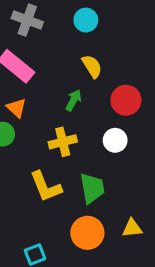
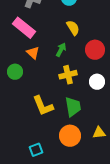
orange triangle: (16, 108) -> (33, 53), moved
white circle: (115, 140) -> (97, 82), moved
yellow cross: (63, 142) -> (68, 75), moved

